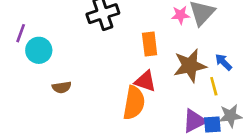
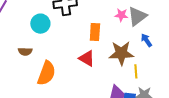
cyan circle: (39, 50) -> (40, 24), moved
blue arrow: (223, 62) -> (146, 40), moved
orange semicircle: (134, 103) -> (46, 73), moved

